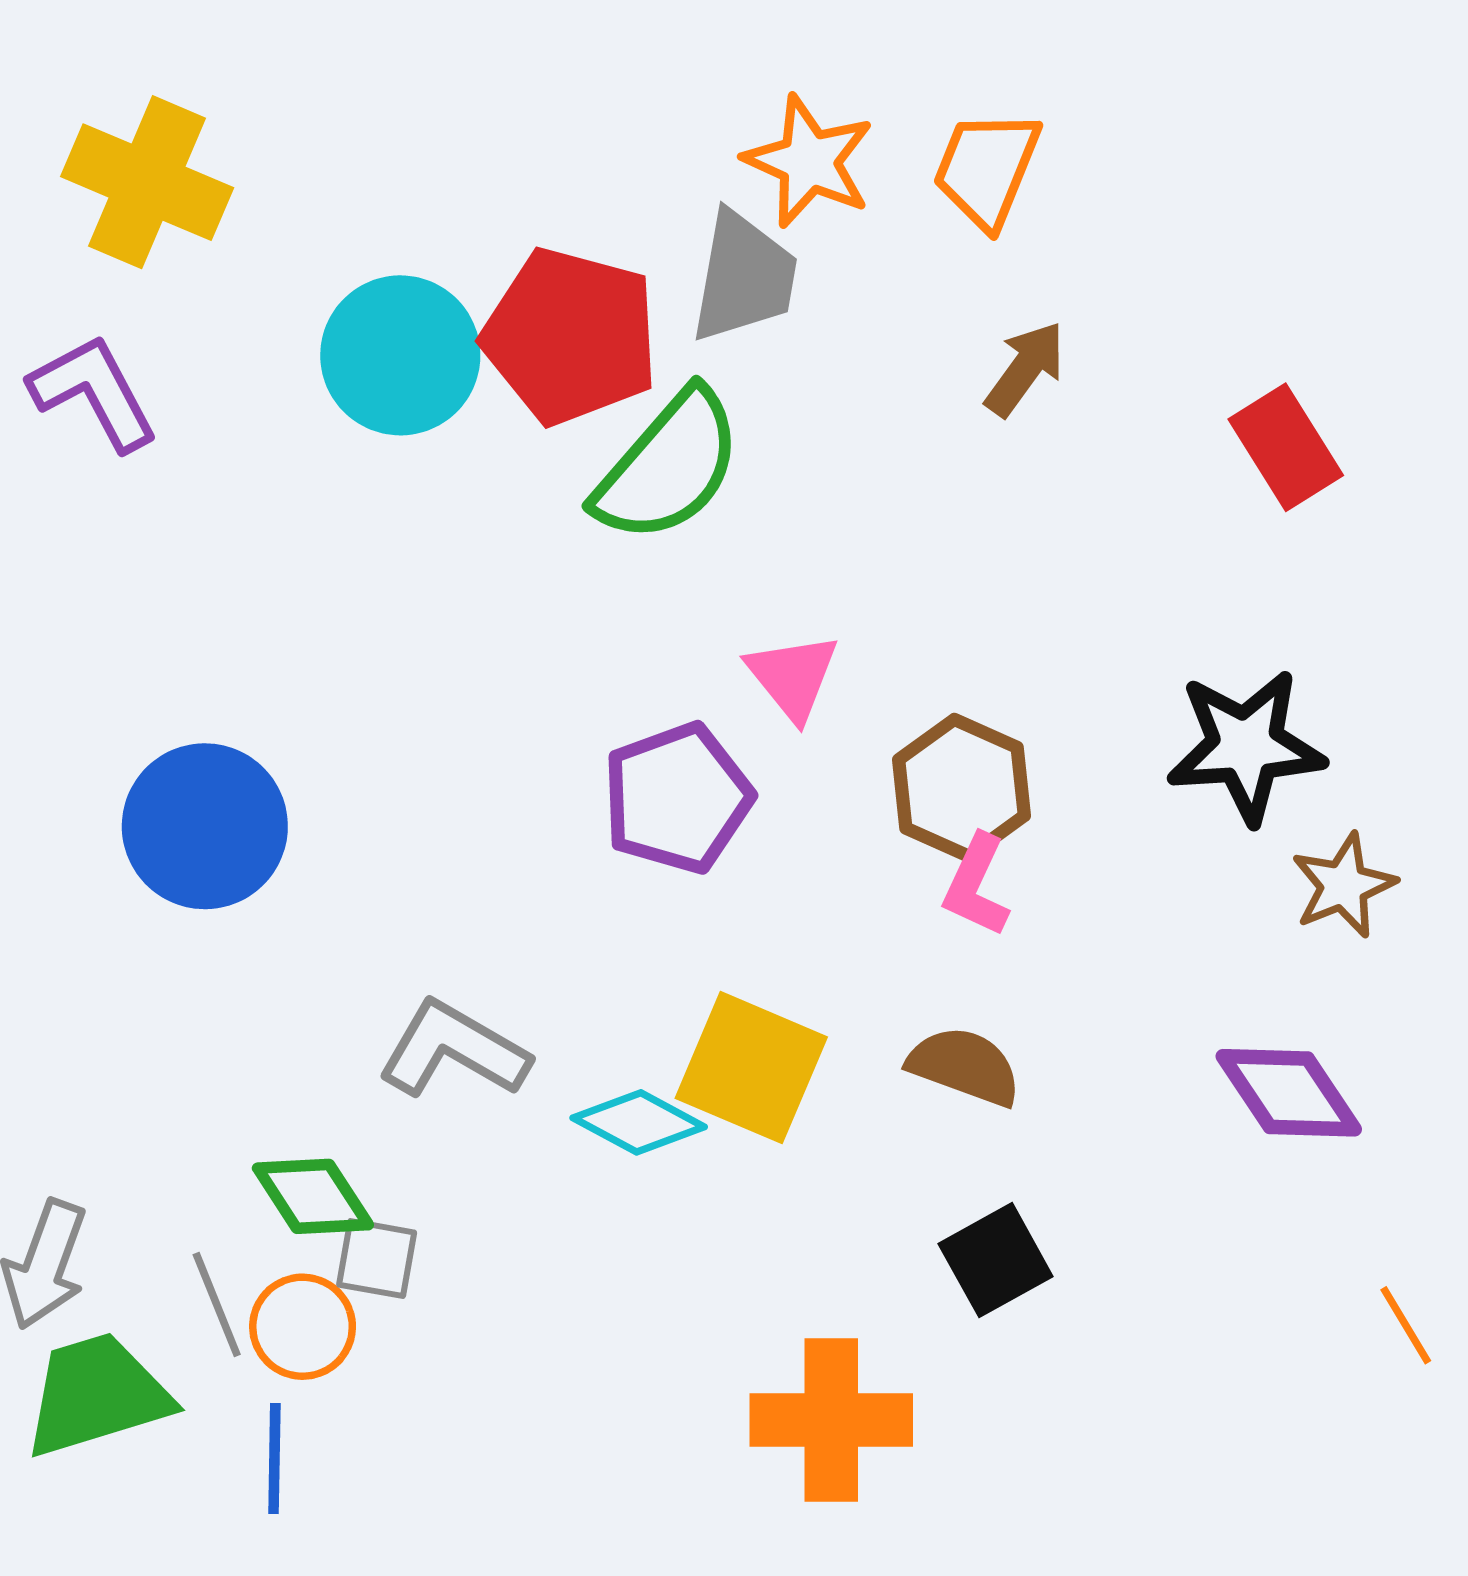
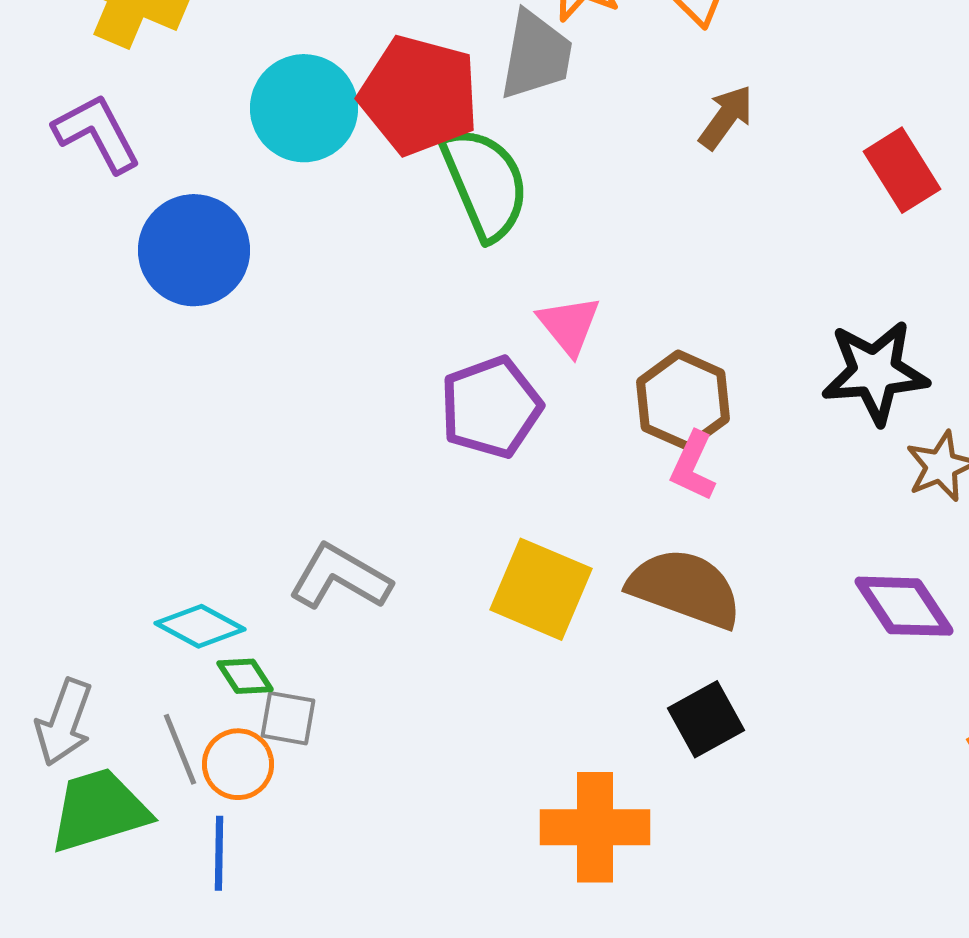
green semicircle: (668, 466) -> (485, 183), turned -64
blue circle: (205, 826) -> (194, 250), moved
brown semicircle: (964, 1066) -> (685, 588), size x1.5
cyan diamond: (639, 1122) -> (200, 626), moved
green diamond: (313, 1196) -> (245, 676), size x0.7

